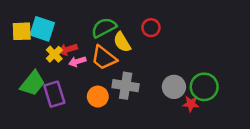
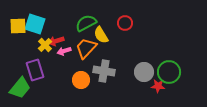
orange trapezoid: (104, 58) -> (86, 48), turned 95
green trapezoid: (33, 83) -> (20, 88), moved
purple rectangle: (54, 94) -> (35, 70), moved

